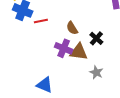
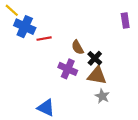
black cross: (96, 38) -> (95, 58), moved
brown triangle: (79, 52) -> (97, 76), moved

